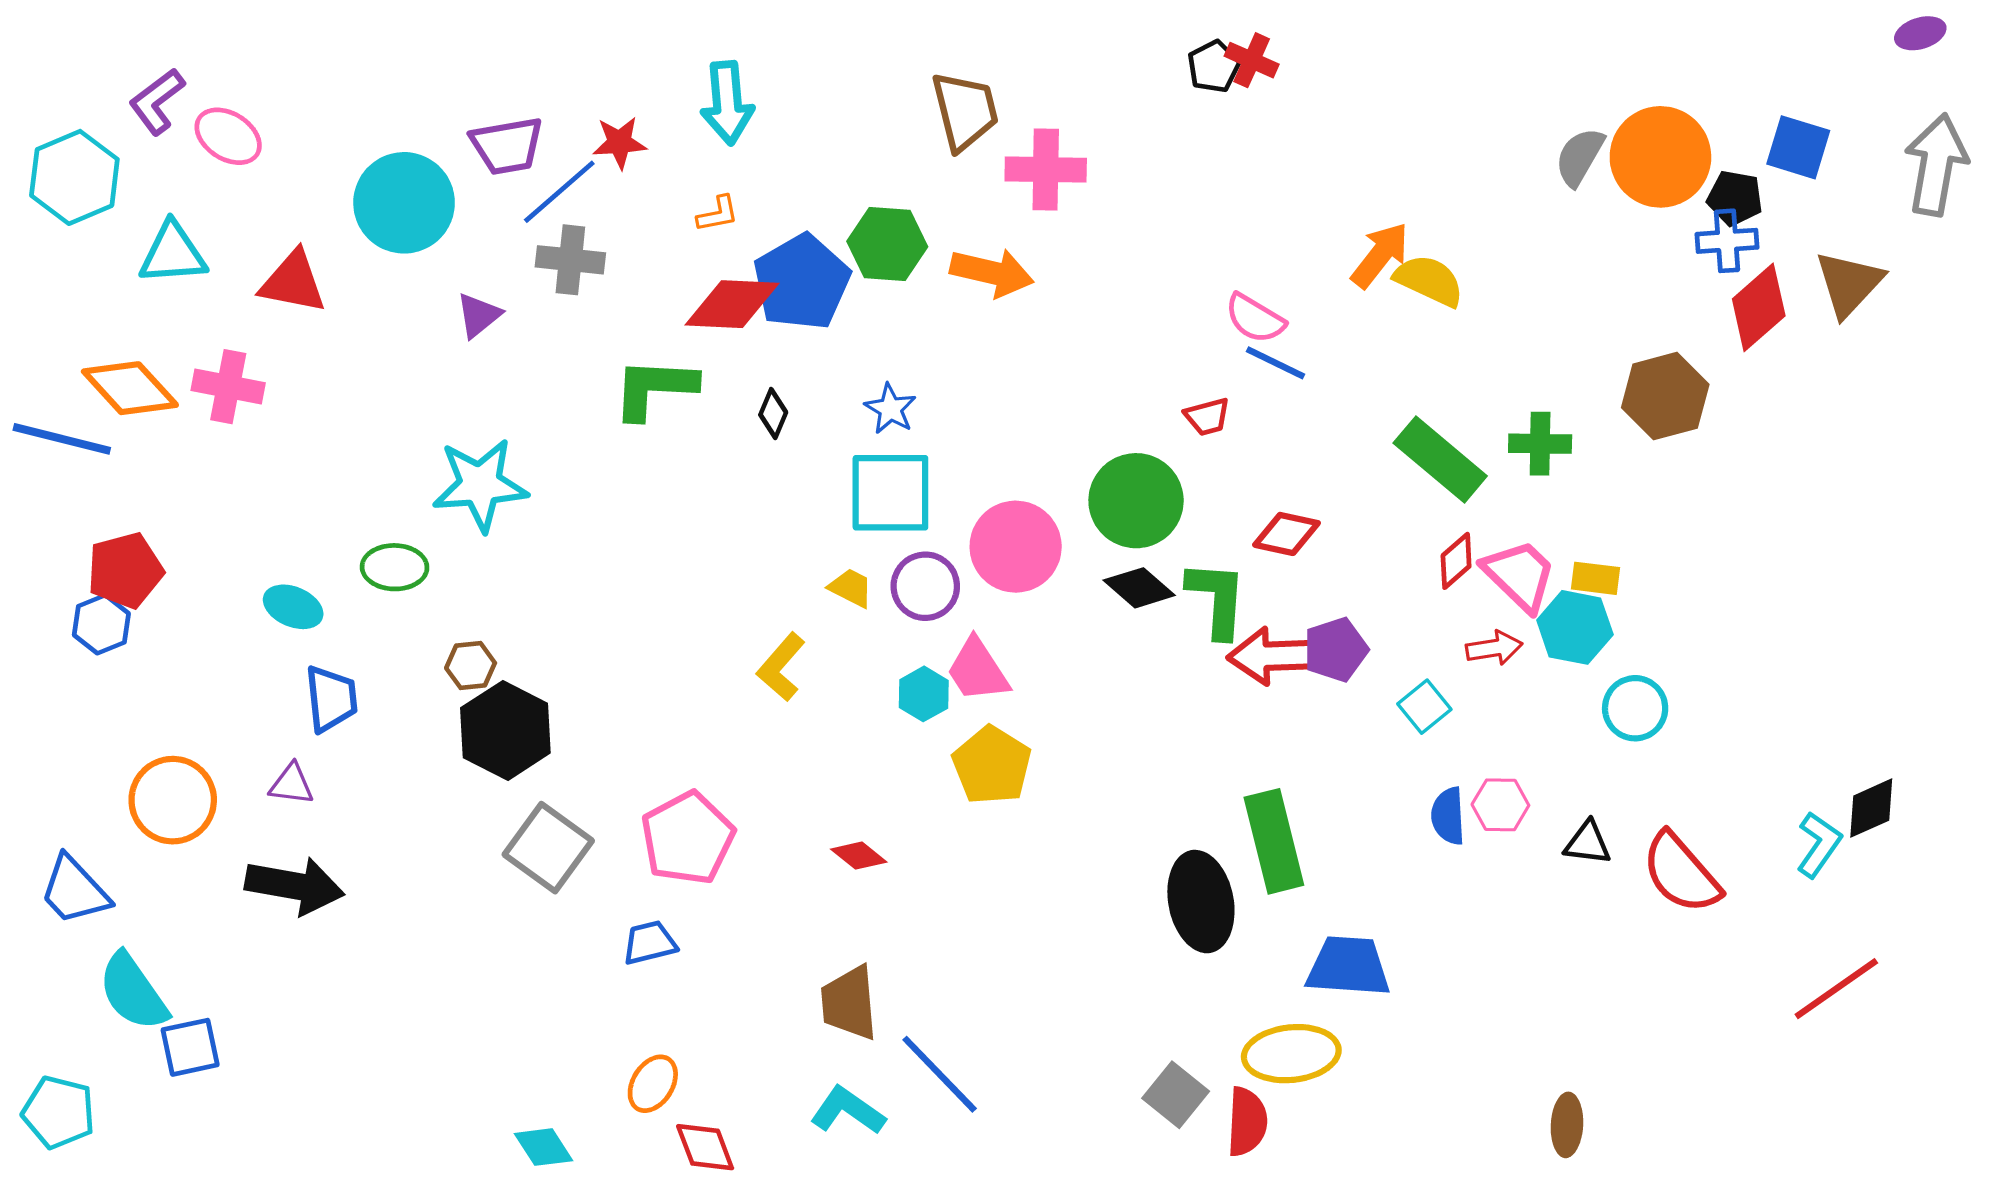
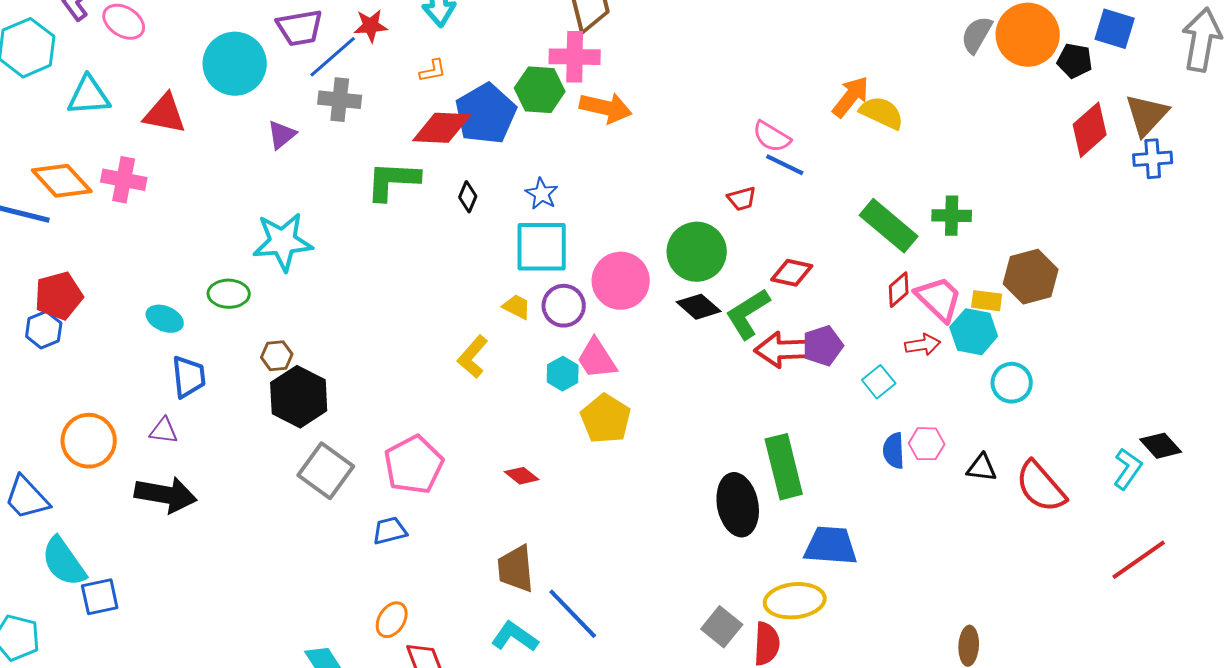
pink cross: (1046, 170) -> (575, 57), moved
blue cross: (1727, 241) -> (1153, 159), moved
brown hexagon: (1665, 396) -> (1031, 277), moved
green L-shape: (1217, 599) -> (748, 314), turned -126
black diamond: (1871, 808) -> (1161, 446), turned 72

